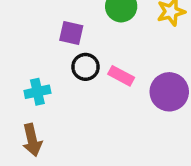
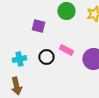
black circle: (86, 67) -> (46, 57), moved

